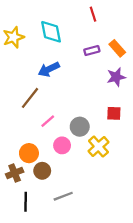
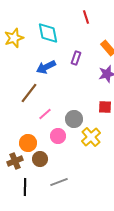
purple rectangle: (92, 50) -> (76, 58), moved, turned -56

